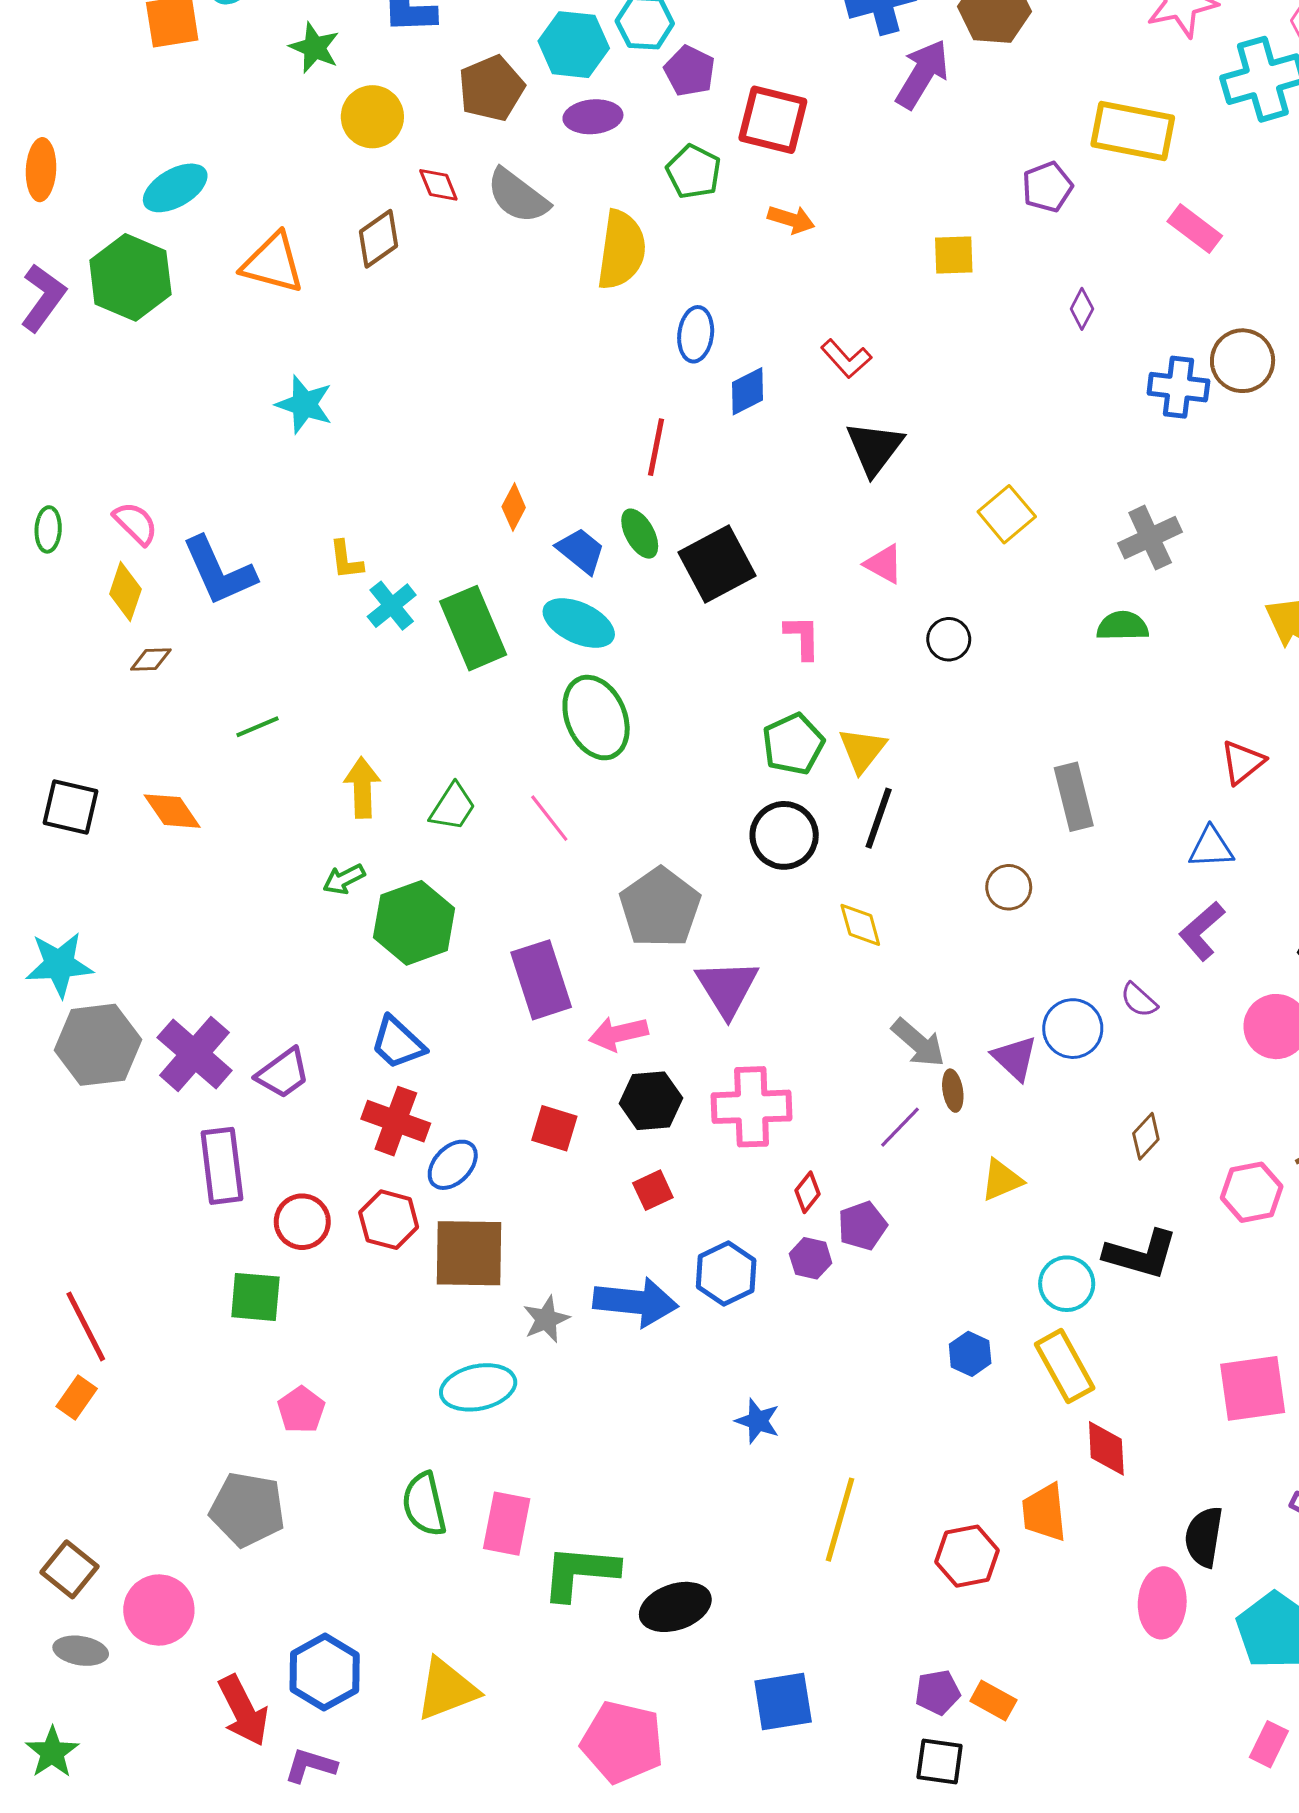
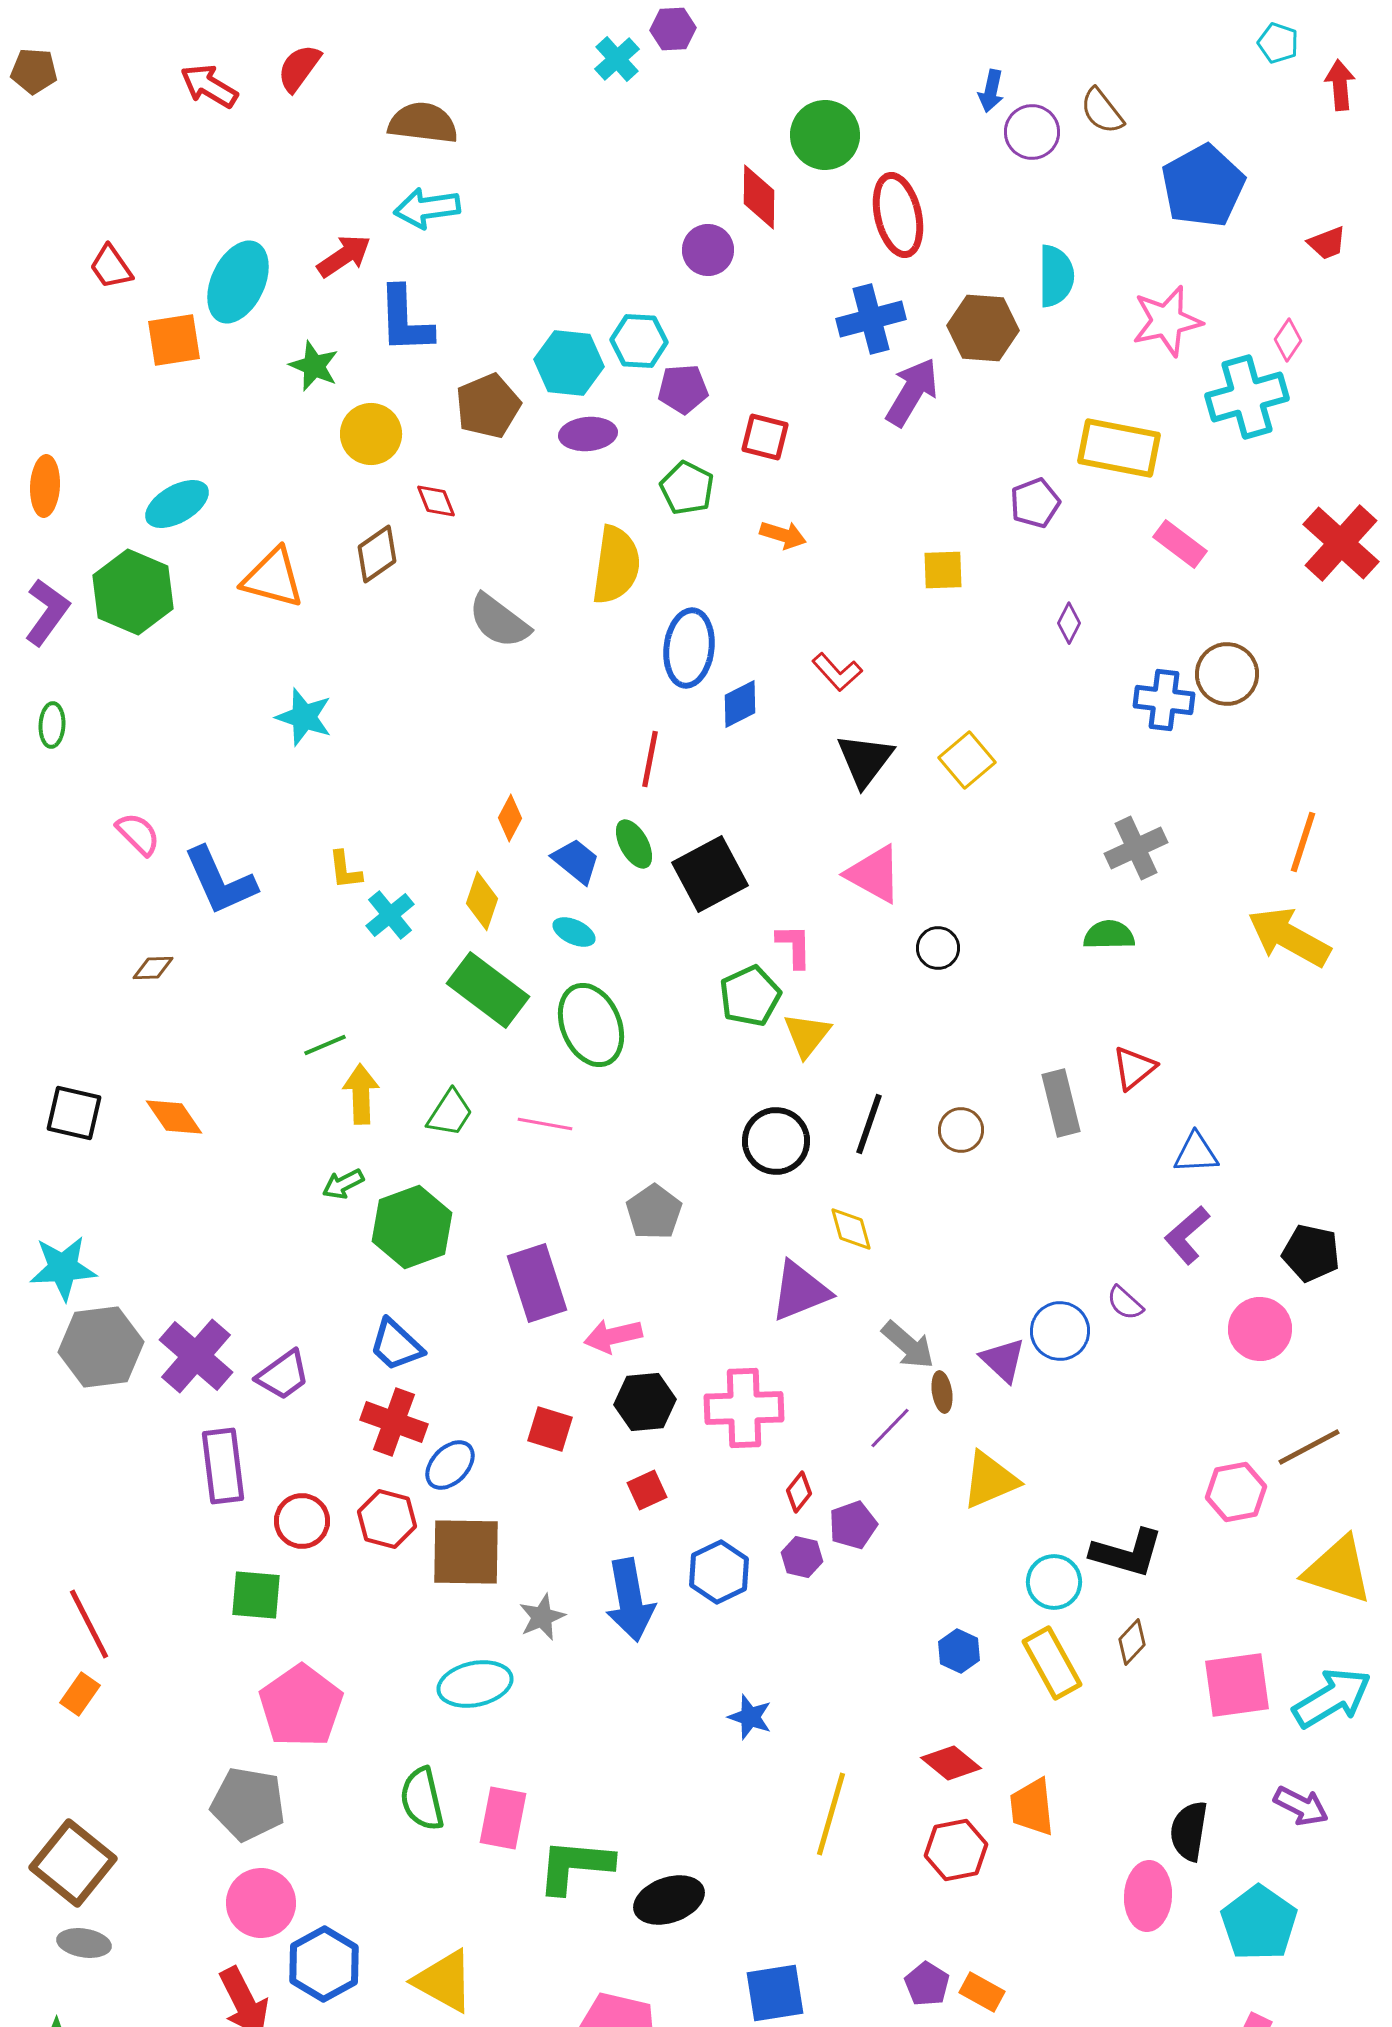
purple pentagon: (690, 71) -> (683, 389), turned -30
red square: (773, 120) -> (765, 437), size x0.7
gray semicircle: (518, 196) -> (499, 621), moved
blue ellipse: (696, 334) -> (689, 648), size x1.4
yellow square: (1007, 514) -> (967, 760), moved
green ellipse: (48, 529) -> (52, 725), moved
pink triangle: (884, 564) -> (874, 874), size x1.5
yellow diamond: (125, 591) -> (482, 901), moved
cyan ellipse: (579, 623) -> (574, 932), size x0.6
green rectangle: (473, 628) -> (488, 990), moved, turned -30
green line: (258, 727) -> (325, 1045), moved
green pentagon: (793, 744) -> (750, 996), moved
yellow triangle: (862, 750) -> (807, 1035), moved
red triangle: (1243, 762) -> (1134, 1068), moved
pink line: (549, 818) -> (545, 1124), turned -42
brown circle: (1009, 887) -> (961, 1130), moved
gray pentagon: (660, 908) -> (654, 1212), size x0.7
purple triangle: (727, 988) -> (800, 1291), moved, turned 40
brown diamond: (1146, 1136) -> (1132, 1642), moved
yellow triangle: (1002, 1180) -> (990, 1480), size x1.4
blue arrow: (636, 1302) -> (630, 1600), turned 74
pink pentagon: (301, 1410) -> (301, 1706), size x1.8
red diamond: (1106, 1448) -> (951, 1763), moved, turned -48
brown square: (69, 1569) -> (73, 1863), size x1.5
pink circle: (159, 1610) -> (261, 1903), moved
yellow triangle: (447, 1689) -> (444, 1981), turned 50
purple pentagon: (938, 1692) -> (927, 1984), turned -30

